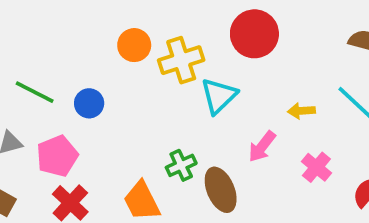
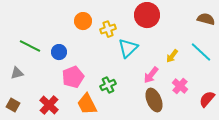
yellow cross: (181, 60) -> (108, 29), size x0.7
yellow arrow: (301, 111) -> (172, 56), turned -48
pink pentagon: (57, 156) -> (73, 77), moved
brown ellipse: (221, 190) -> (154, 100), moved

